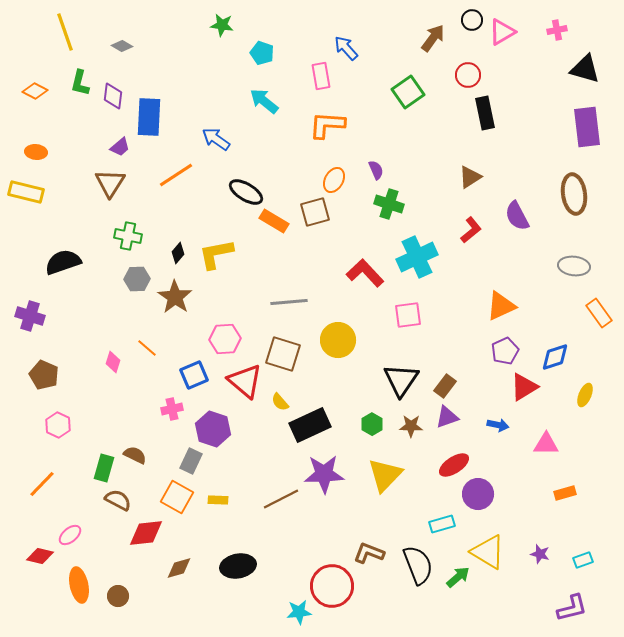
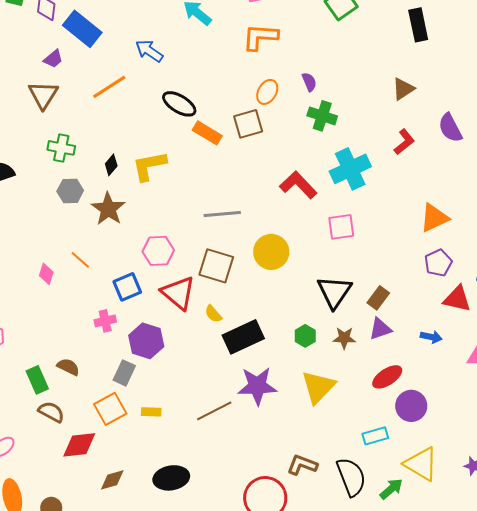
blue rectangle: (149, 117) -> (82, 29), turned -54
red triangle: (524, 387) -> (457, 299), turned 44
green rectangle: (104, 468) -> (37, 380), turned -40
orange square: (177, 497) -> (110, 409), turned 32

